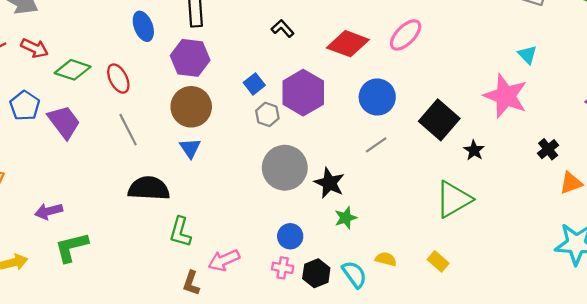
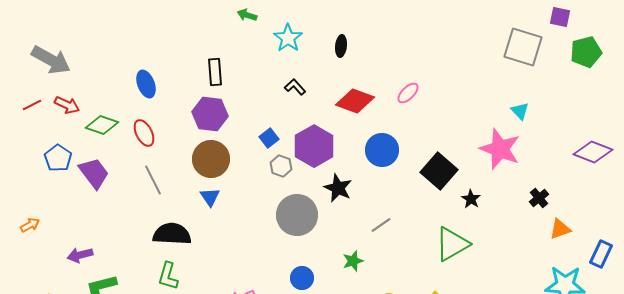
blue ellipse: (143, 26) -> (146, 84), moved
pink ellipse: (406, 35) -> (408, 93), size x0.7
gray line: (376, 145) -> (381, 225), moved
black star: (329, 183) -> (338, 188), moved
green L-shape: (180, 232) -> (168, 276), moved

